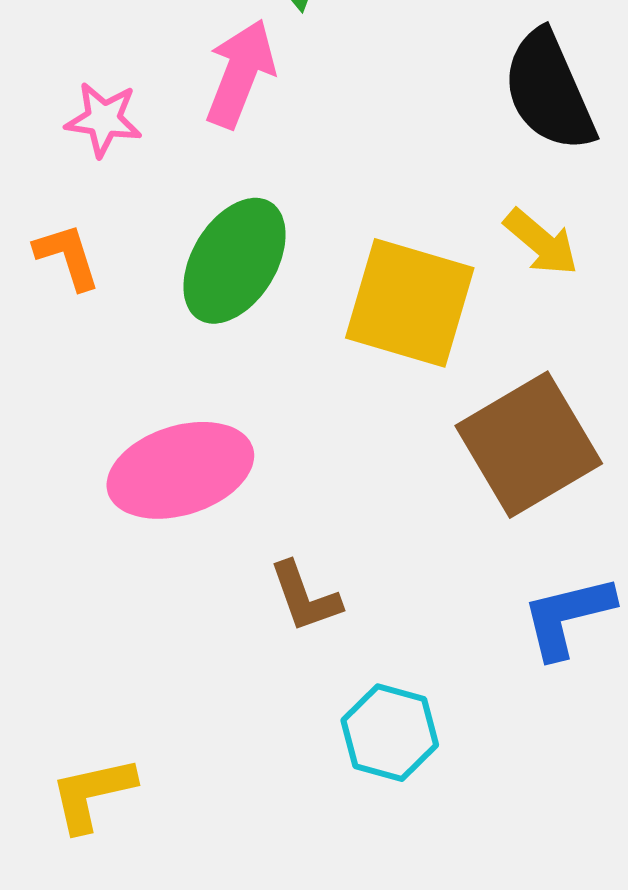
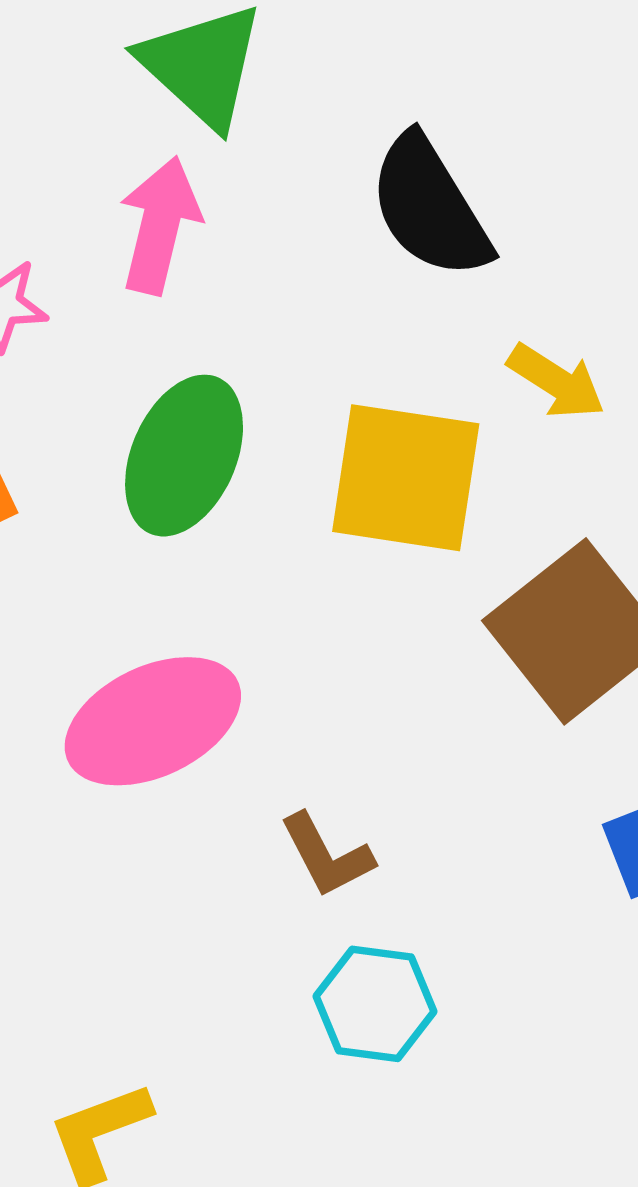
black semicircle: (549, 91) -> (430, 207), moved
cyan hexagon: (390, 733) -> (375, 1004), moved

